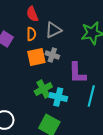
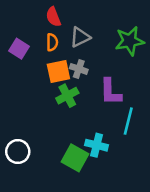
green cross: (43, 89) -> (67, 96), moved
cyan cross: (58, 97) -> (97, 145), moved

